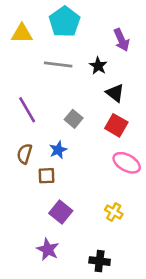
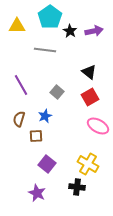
purple arrow: (121, 40) -> (94, 31), turned -78
black star: (98, 66) -> (70, 31), moved
red square: (116, 125) -> (90, 97), turned 30
yellow cross: (114, 212) -> (88, 164), size x1.5
black cross: (100, 261) -> (77, 187), moved

